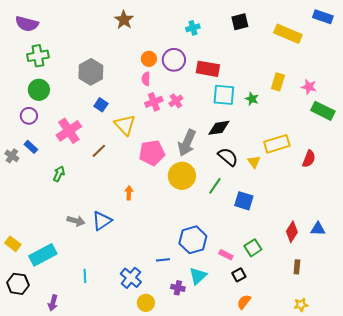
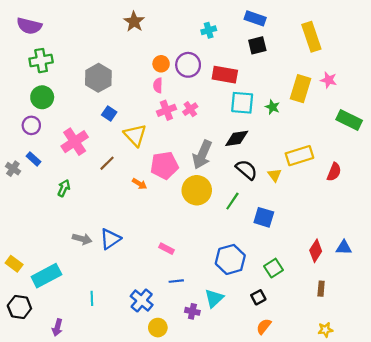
blue rectangle: (323, 17) -> (255, 18), moved
black square: (240, 22) -> (257, 45), moved
yellow rectangle: (288, 34) -> (311, 37), turned 48
yellow rectangle: (278, 82) -> (301, 89), size x1.4
pink star: (309, 87) -> (329, 80), moved
orange arrow: (129, 193) -> (139, 184), moved, turned 120
blue hexagon: (193, 240) -> (230, 259), moved
pink rectangle: (226, 255) -> (166, 249), moved

